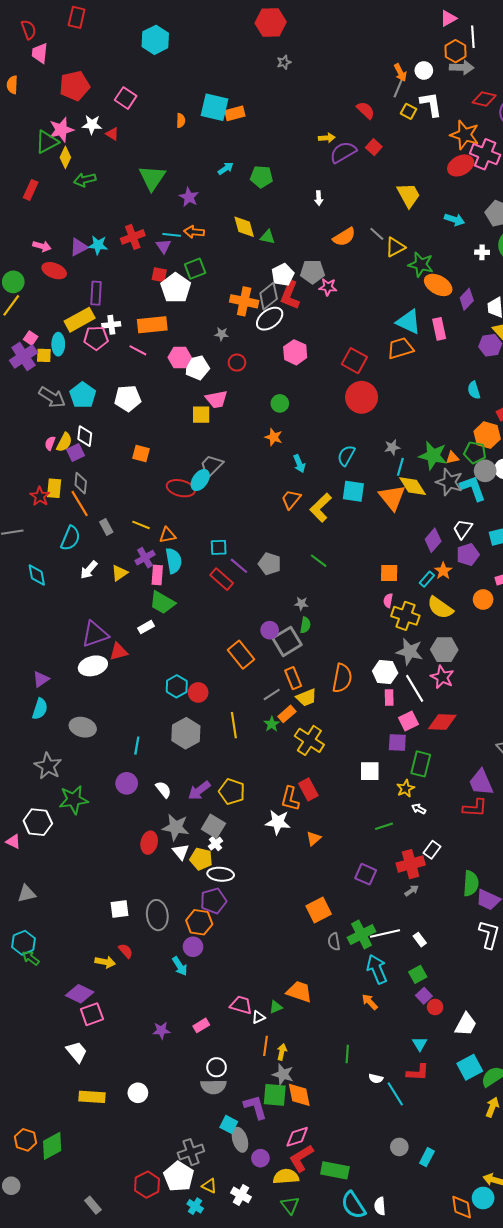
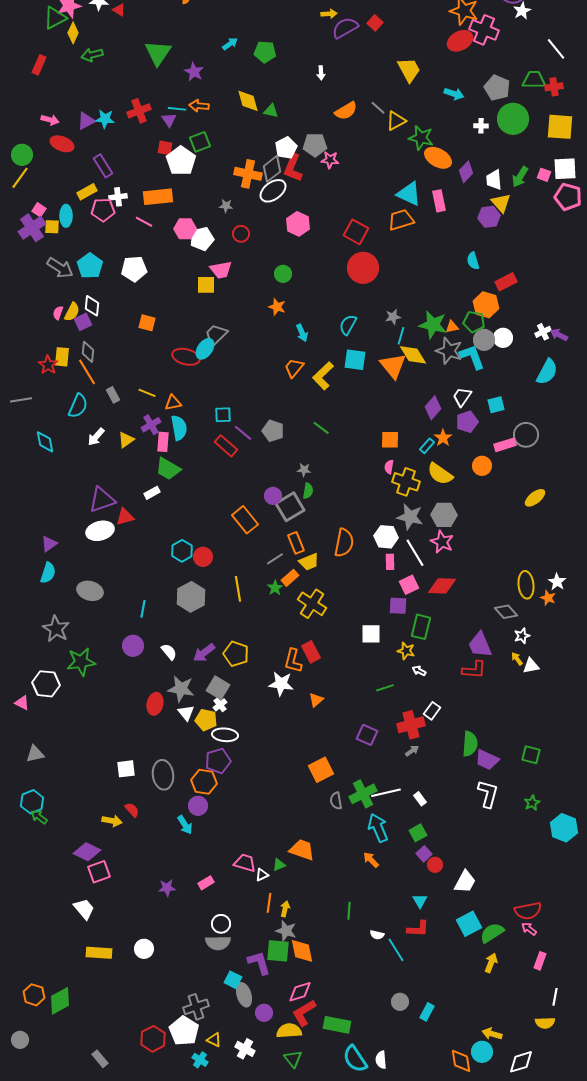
purple rectangle: (96, 293) -> (103, 166), turned -35
yellow rectangle: (80, 320) -> (87, 192), size x0.7
yellow star: (405, 788) -> (406, 651), turned -30

